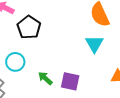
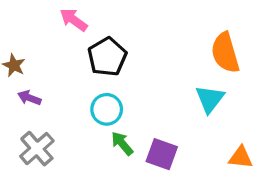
cyan circle: (15, 62) -> (107, 109), moved

